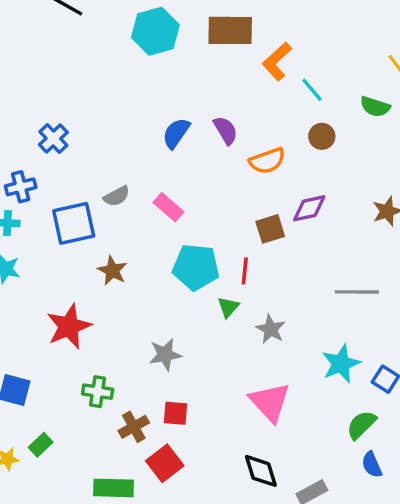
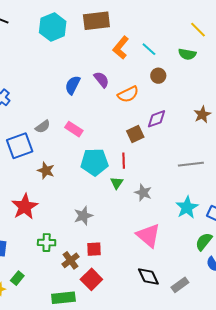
orange L-shape: (277, 61) -> (121, 48), moved

